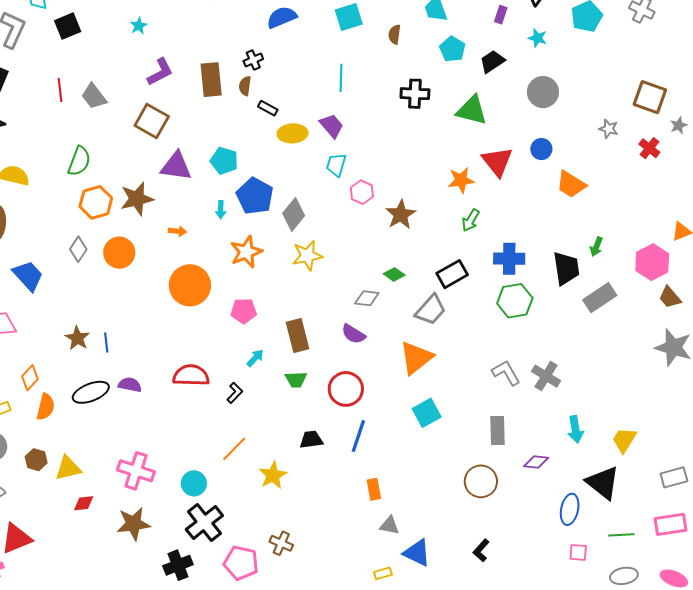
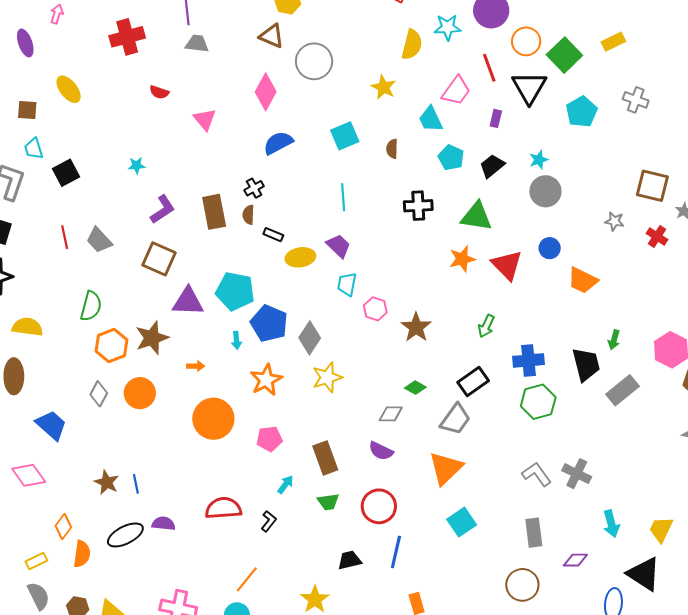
cyan star: (139, 26) -> (137, 166), turned 30
cyan star: (538, 38) -> (539, 160), moved, turned -30
cyan pentagon: (224, 161) -> (235, 291), size x1.4
orange star: (461, 180) -> (462, 259), moved
orange line: (234, 449) -> (247, 579), moved

